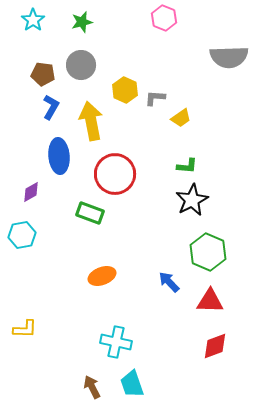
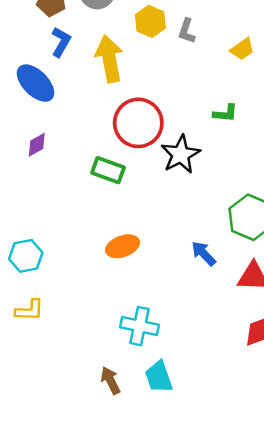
gray L-shape: (155, 98) -> (187, 31), turned -75
yellow trapezoid: (181, 118) -> (242, 49), moved
blue ellipse: (59, 156) -> (36, 83), moved, turned -40
black star: (192, 200) -> (181, 154), moved
cyan hexagon: (22, 235) -> (26, 256), moved

